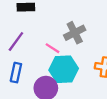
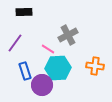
blue rectangle: (16, 73) -> (25, 71), moved, turned -30

